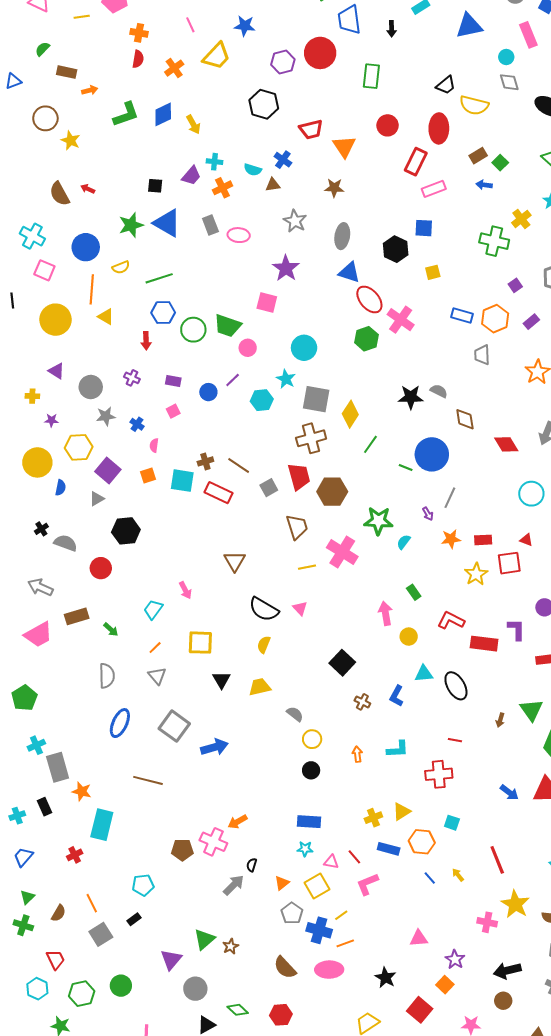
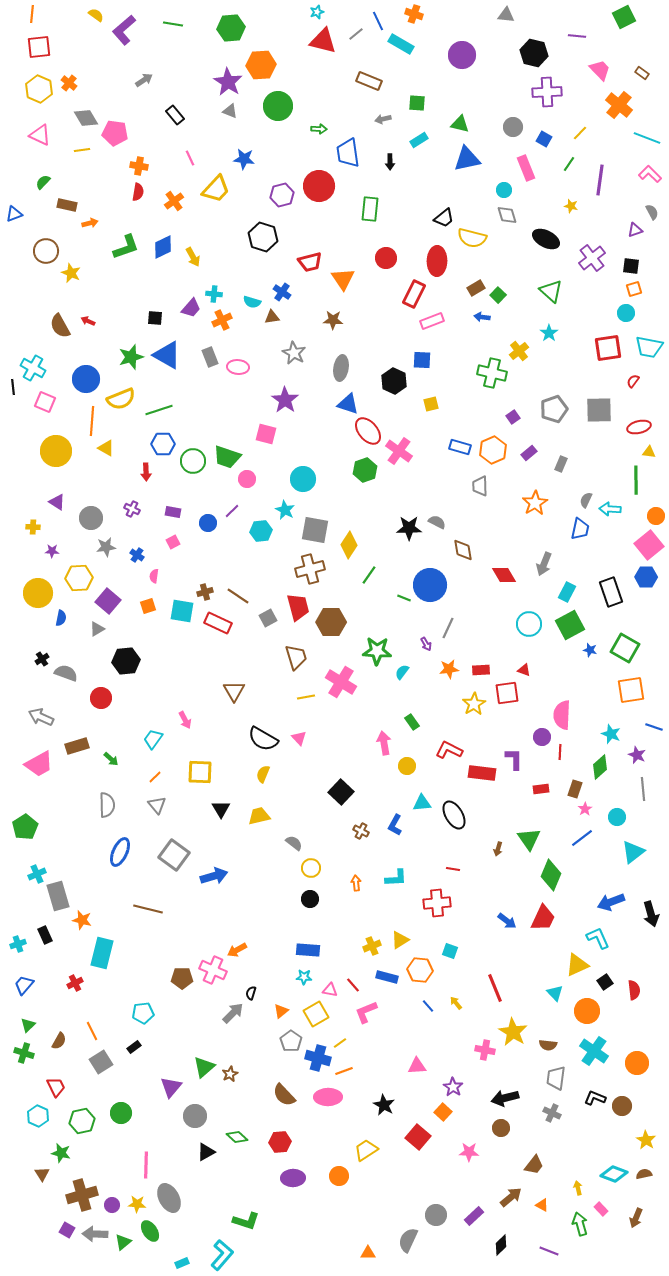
yellow semicircle: (121, 267) -> (121, 399), size x1.6
black line: (12, 300) -> (13, 387), moved

